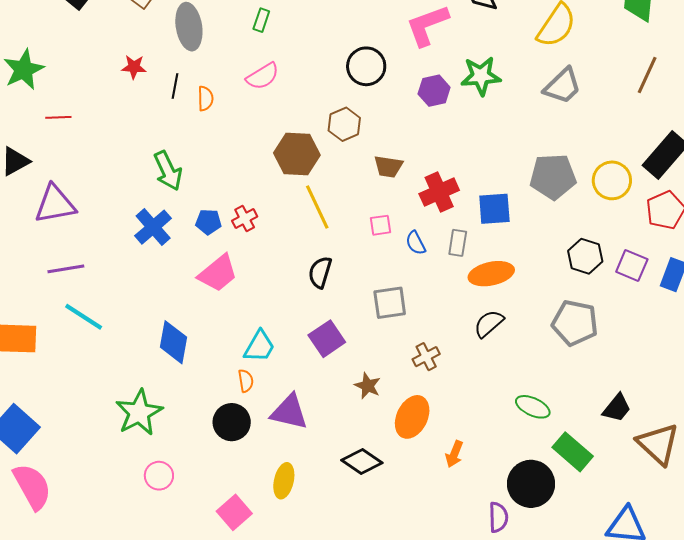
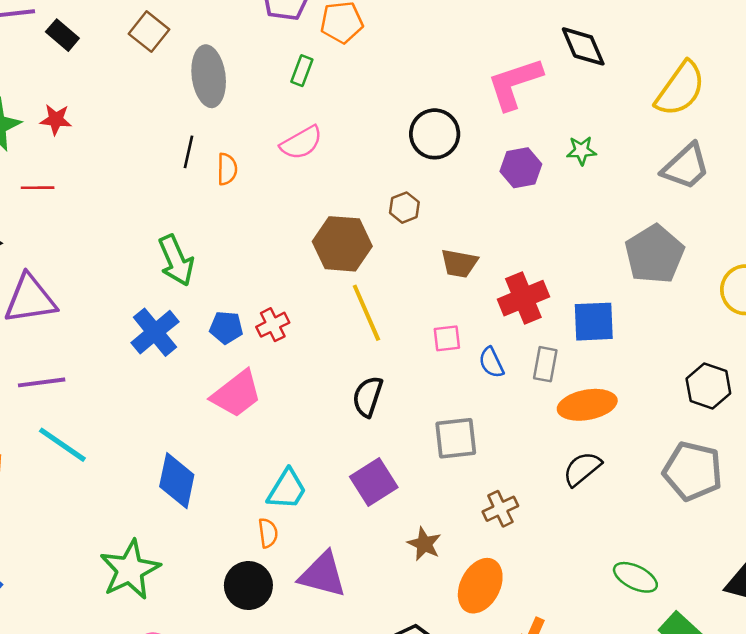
red star: (134, 67) -> (56, 120), moved
green star: (481, 76) -> (581, 151), size x0.6
brown hexagon: (344, 124) -> (404, 208), size x0.7
gray pentagon: (553, 177) -> (654, 254), moved, turned -30

